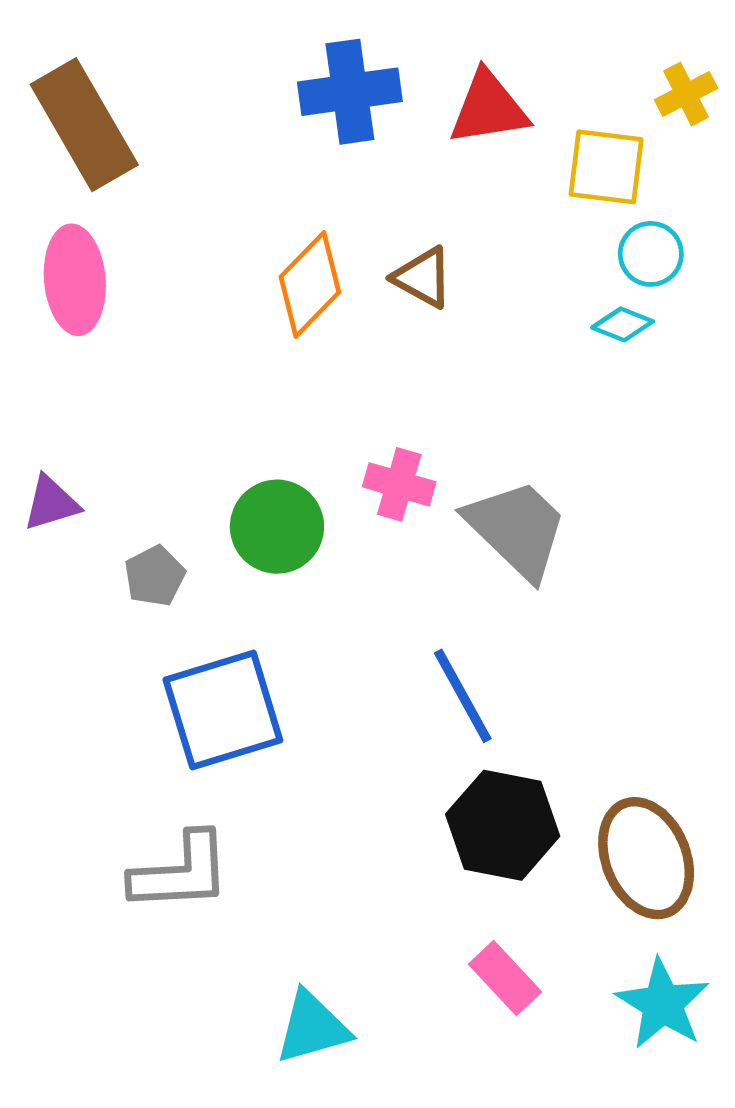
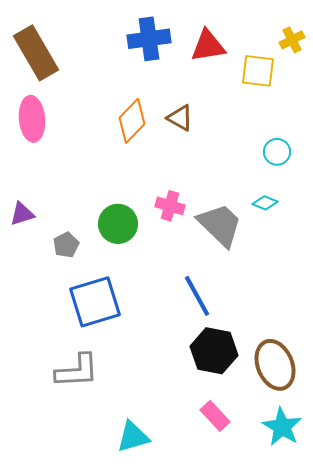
cyan circle: (651, 254) -> (277, 152), moved
cyan diamond: (623, 324) -> (265, 203), moved

